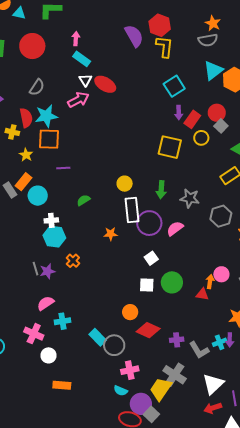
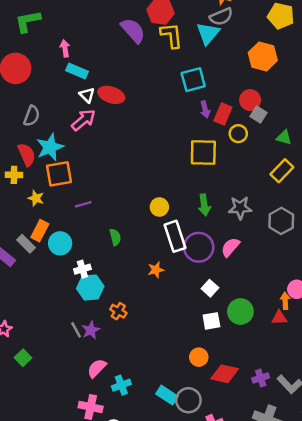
cyan triangle: (213, 70) -> (208, 33), moved
cyan square: (174, 86) -> (193, 80), turned 30
green semicircle: (83, 200) -> (115, 237), turned 120

